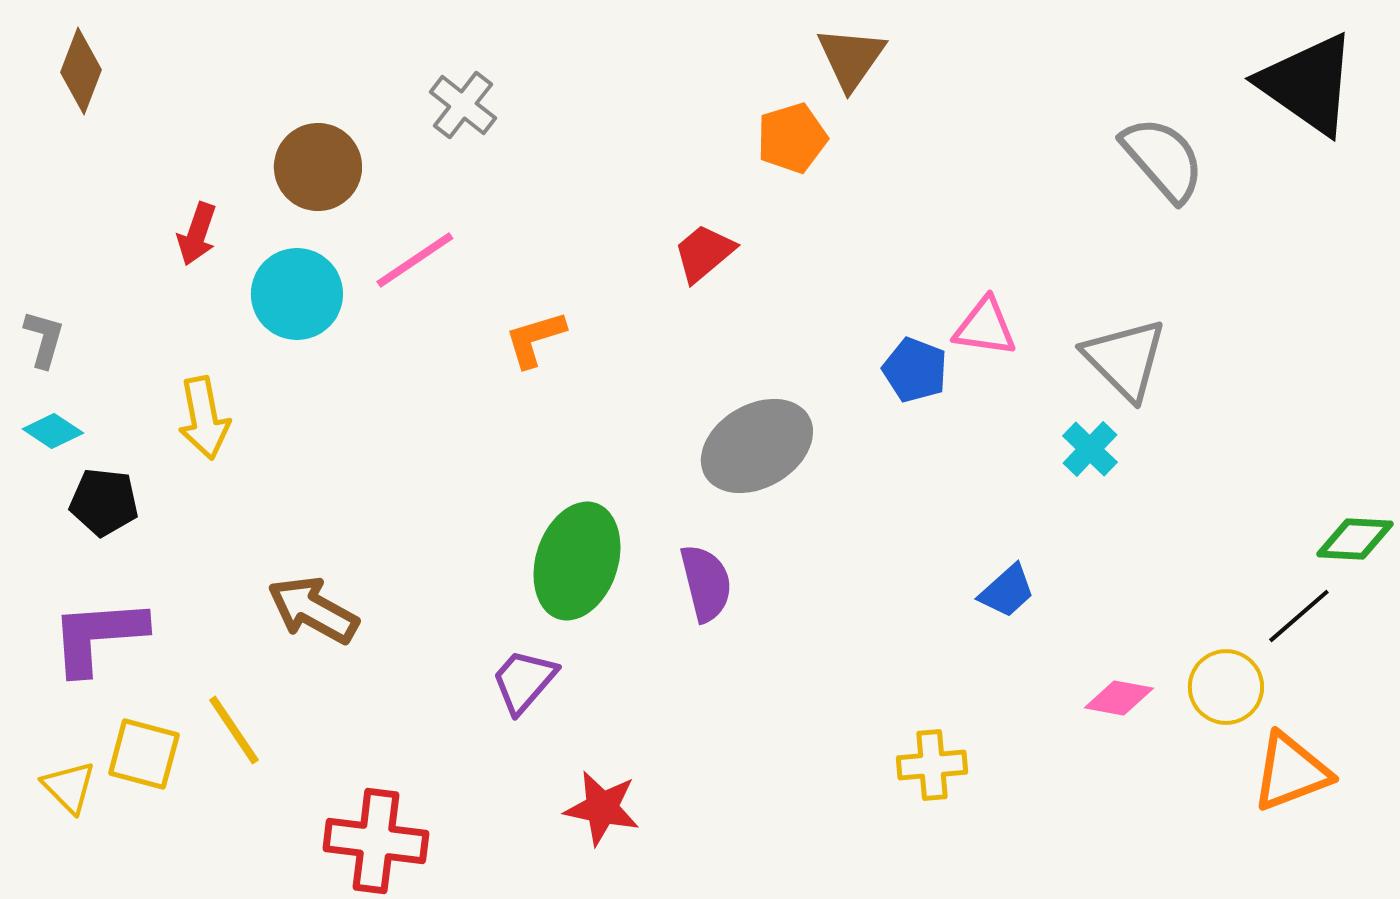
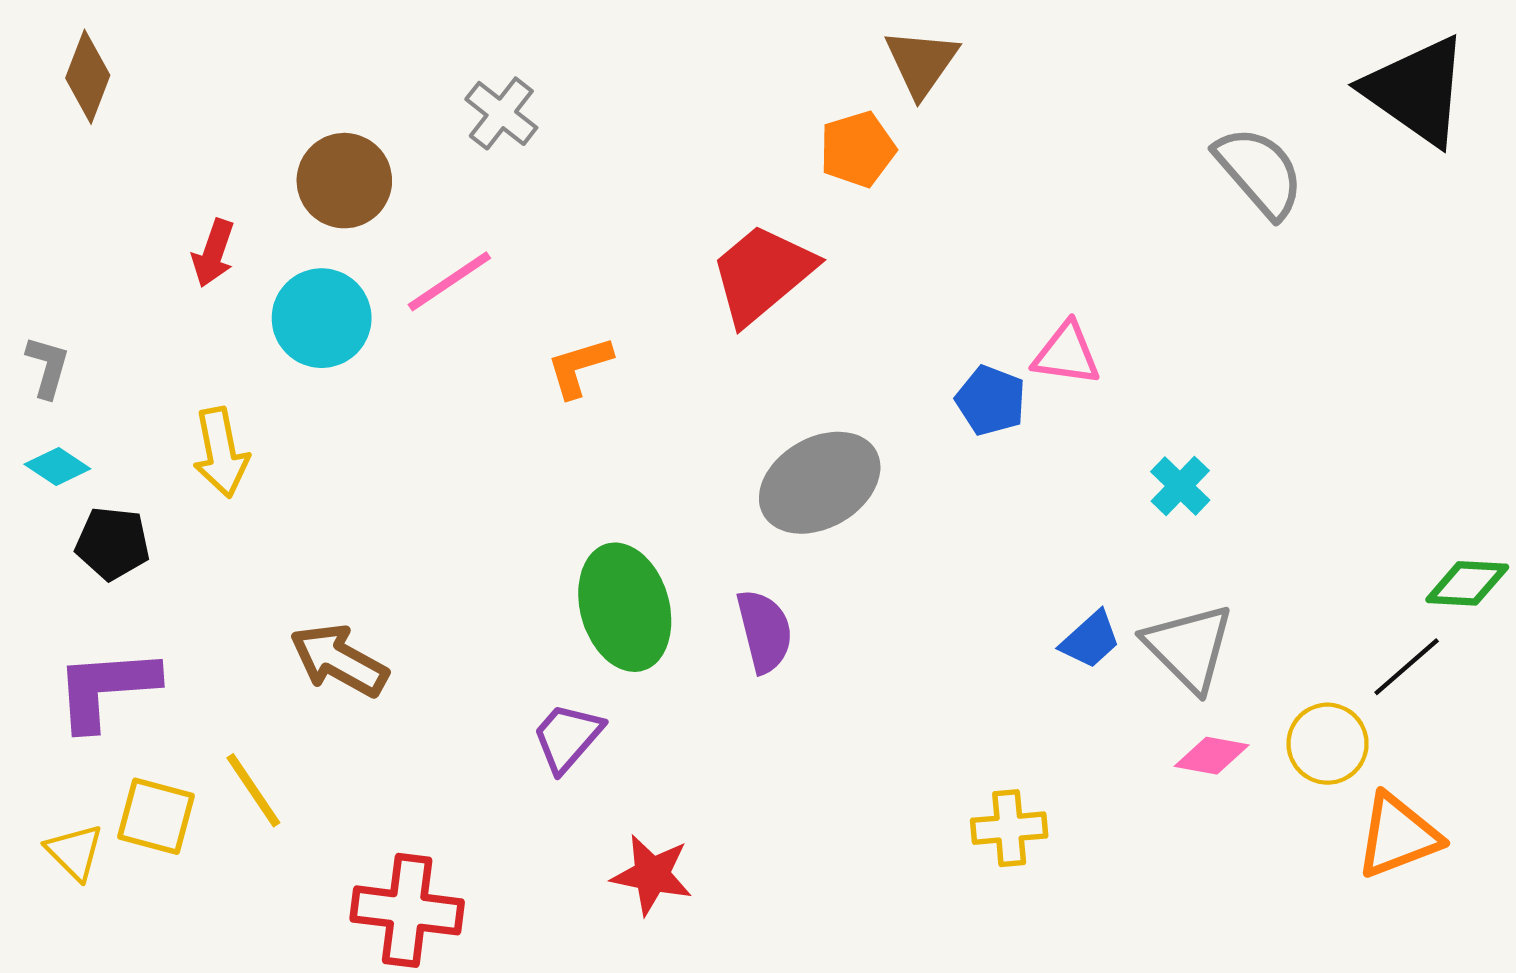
red trapezoid: (704, 253) -> (762, 274), size x1.6
gray triangle: (1125, 359) -> (1189, 647), moved
green ellipse: (577, 561) -> (625, 607), turned -34

